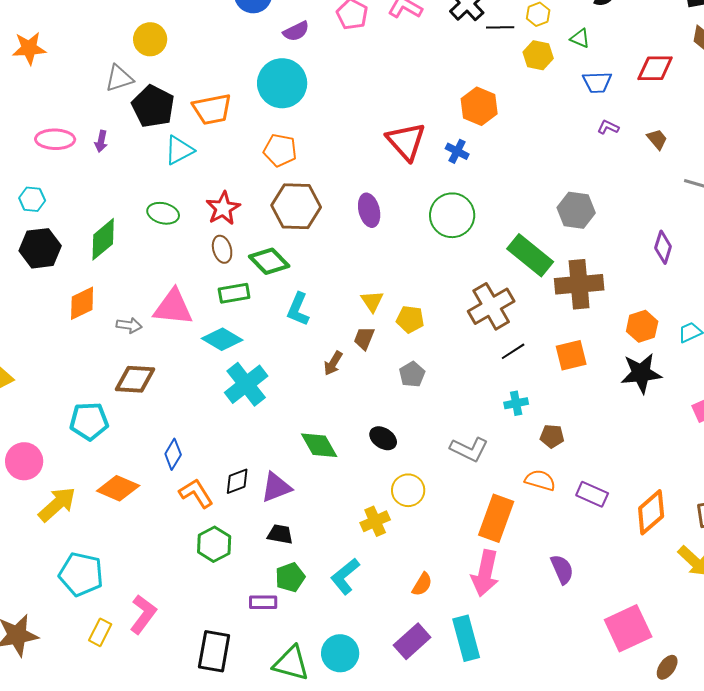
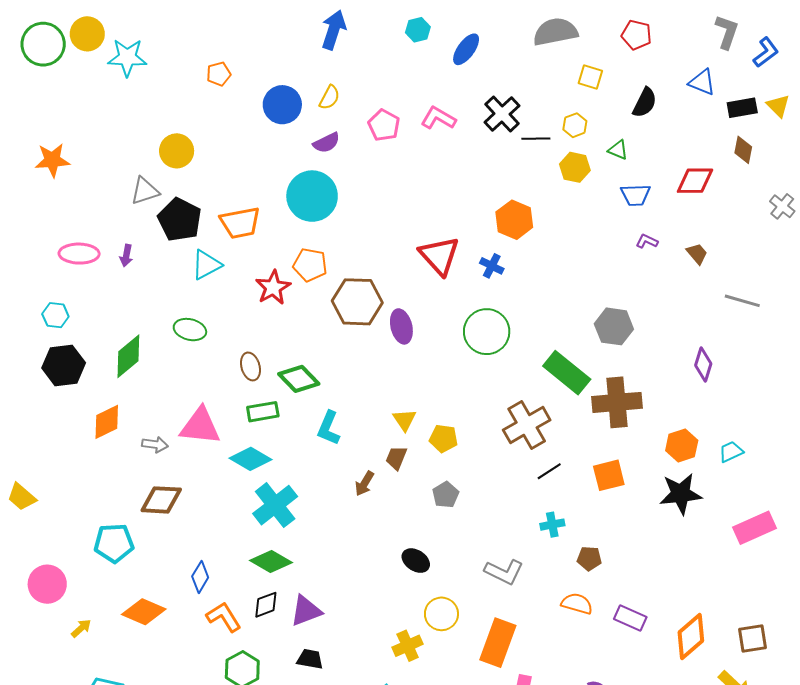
brown hexagon: (296, 206) -> (357, 302), moved
red star: (223, 208) -> (273, 287), moved
green diamond: (319, 445) -> (271, 562), moved, turned -30
yellow arrow: (57, 504) -> (81, 628), size x0.5
orange rectangle: (496, 518) -> (498, 643), moved

